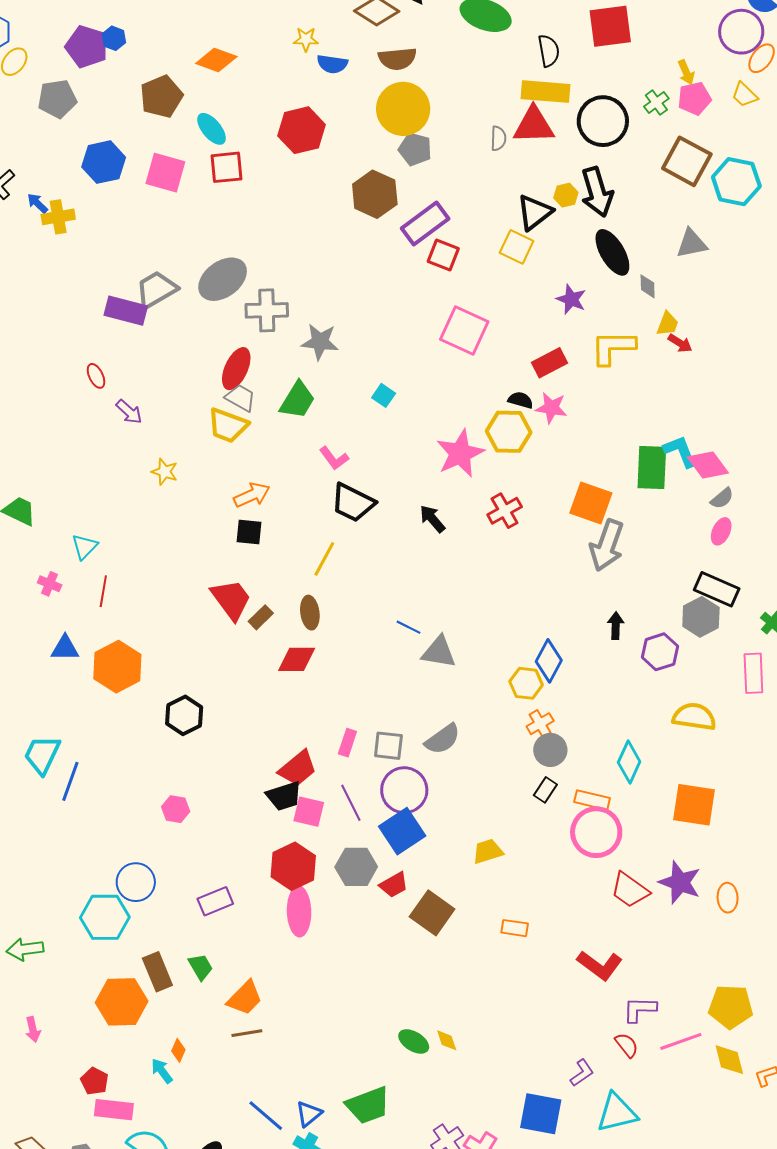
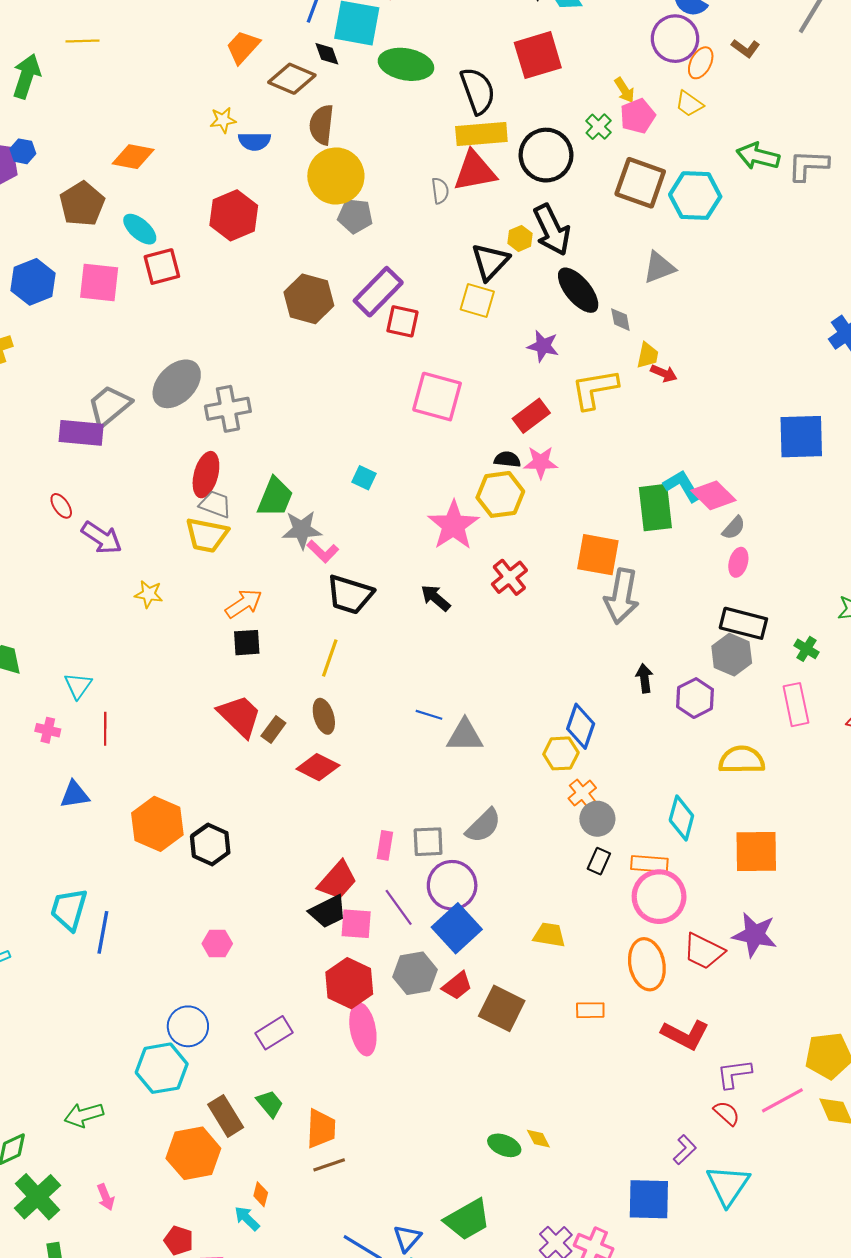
black semicircle: (549, 51) -> (478, 91), size x1.4
brown semicircle: (397, 59) -> (322, 125), turned 111
brown hexagon: (375, 194) -> (309, 299), moved
gray star: (320, 342) -> (302, 530), moved
purple arrow: (129, 412) -> (102, 538), size x1.4
red diamond: (297, 659) -> (318, 767), turned 36
orange hexagon: (117, 667) -> (157, 824), moved
yellow trapezoid: (488, 851) -> (549, 935), turned 36
orange ellipse: (728, 898) -> (647, 964), moved, size x1.6
orange trapezoid: (245, 998) -> (321, 1129), turned -33
cyan triangle: (617, 1113) -> (728, 1185), turned -33

